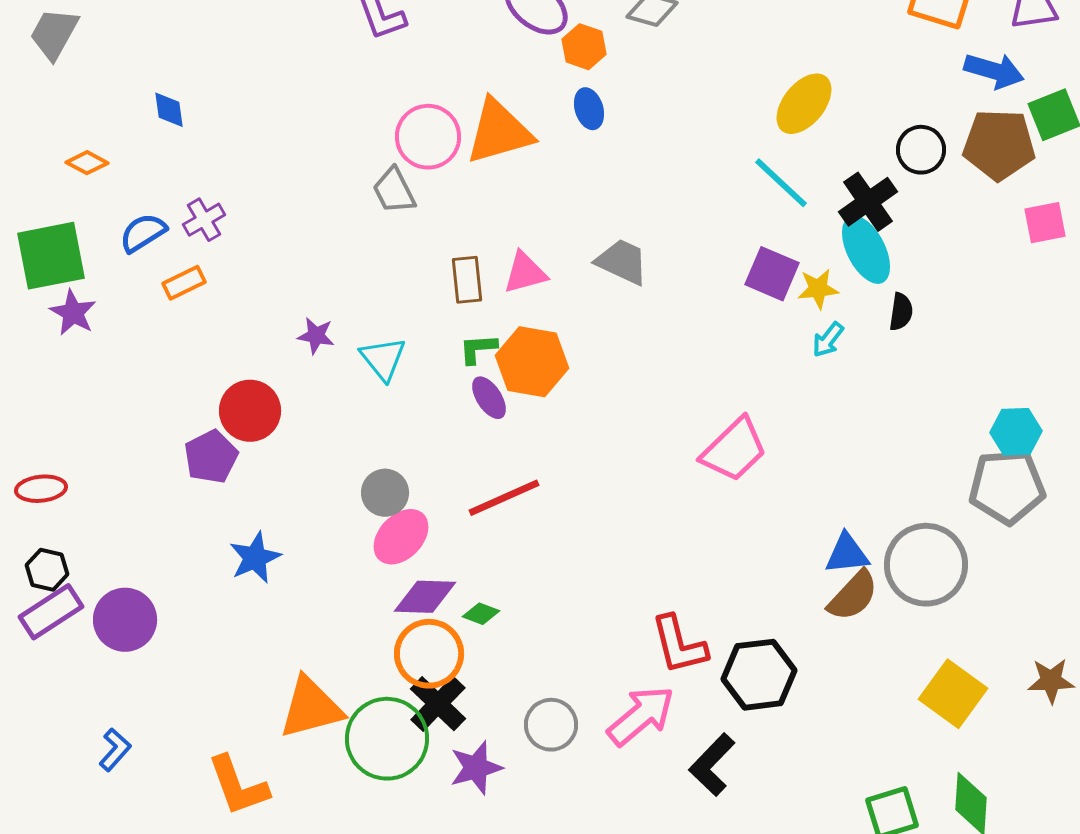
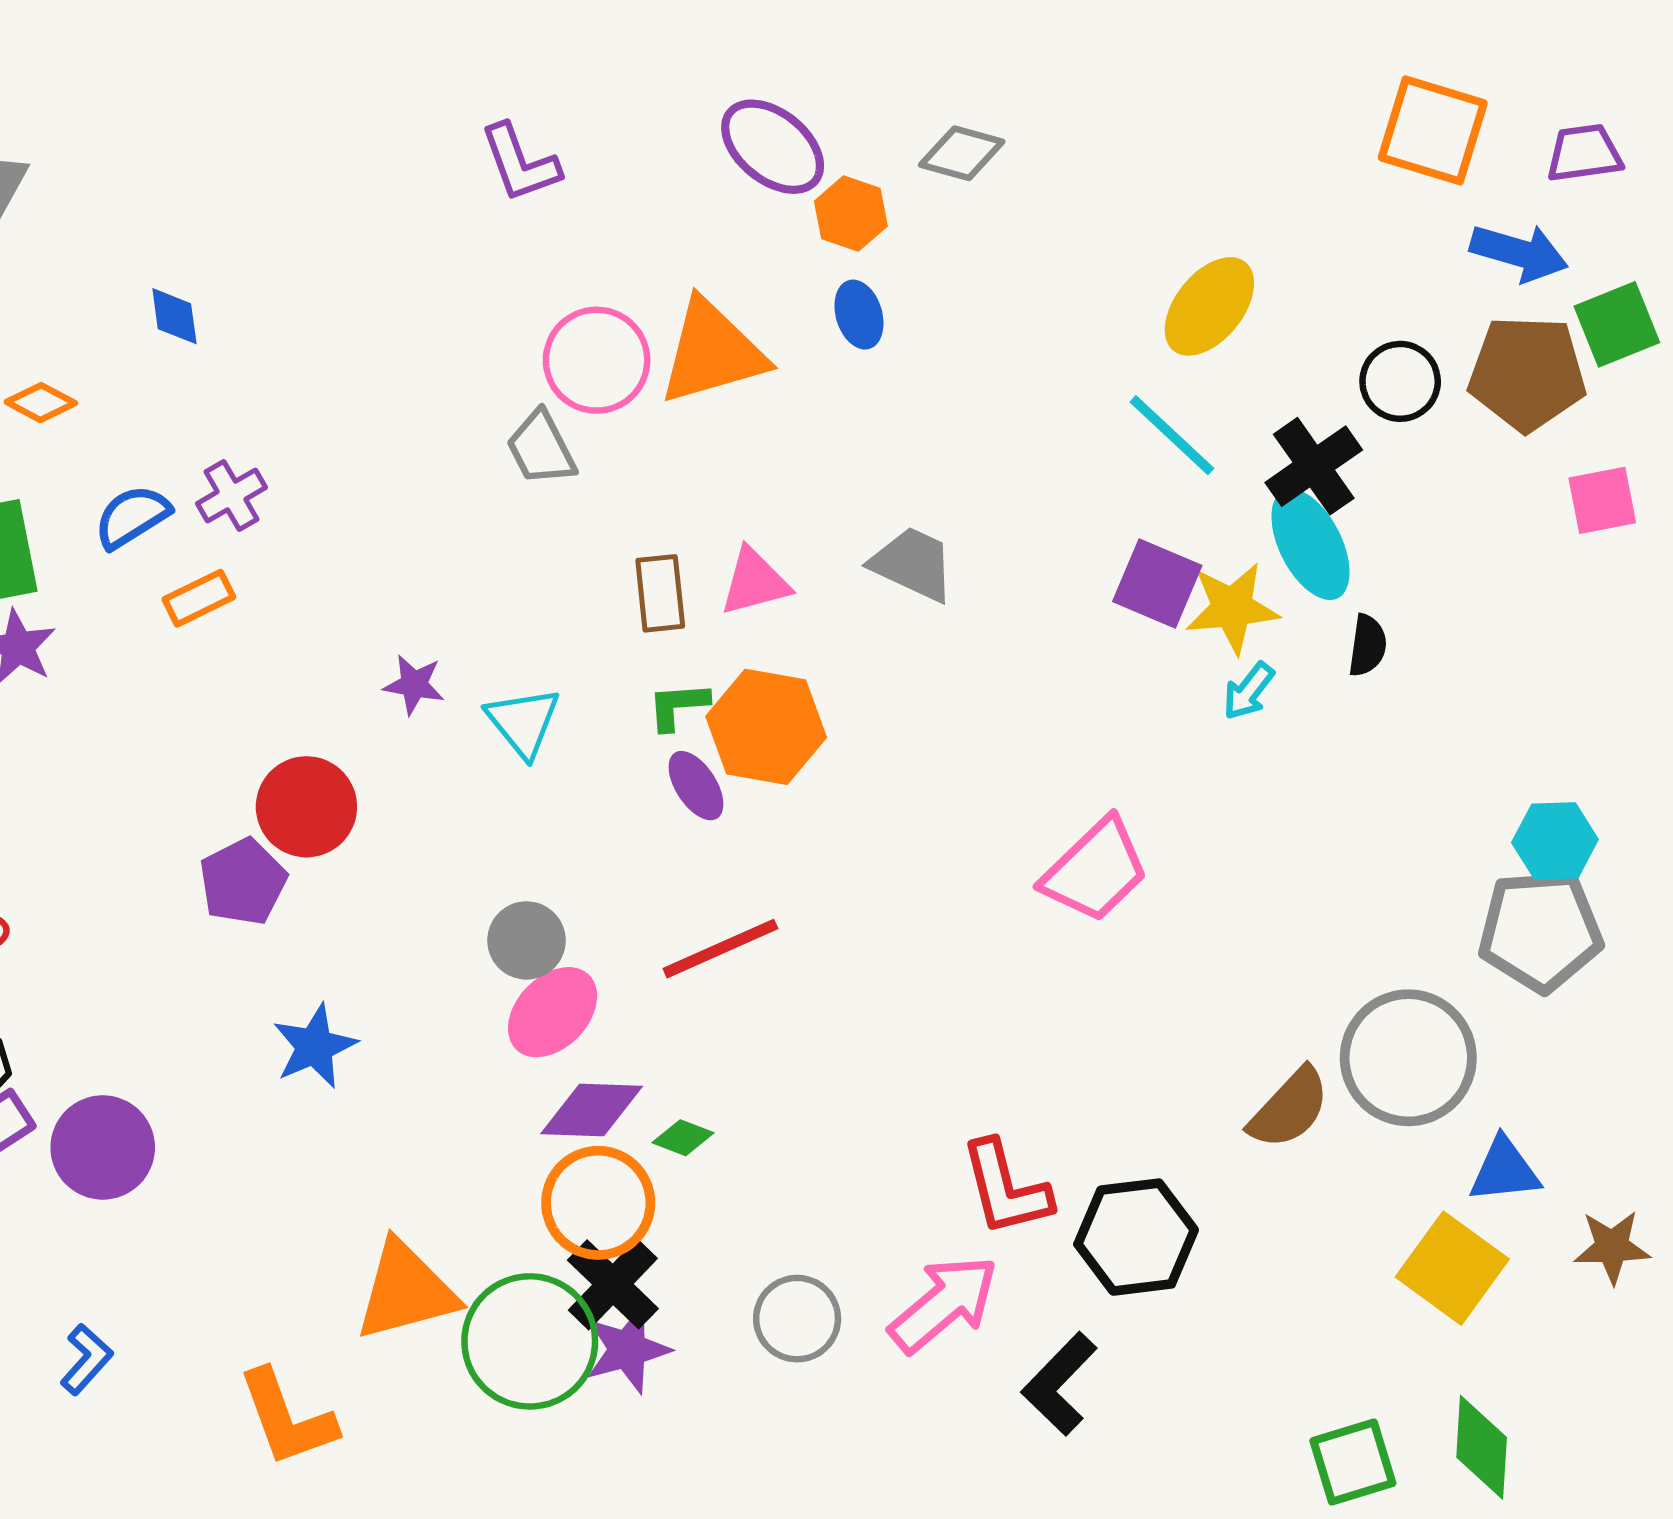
yellow star: (818, 289) -> (1232, 608), size x1.4
blue triangle: (847, 554) -> (1504, 1170), moved
purple star: (476, 768) -> (628, 1350), moved

